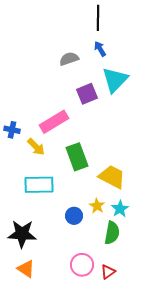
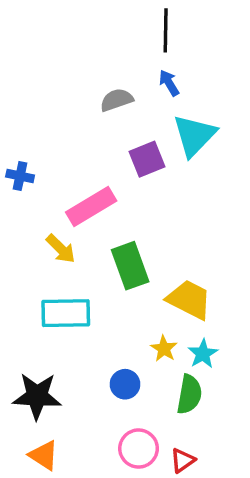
blue cross: (12, 130) -> (20, 176), moved
blue circle: (74, 216) -> (125, 384), moved

